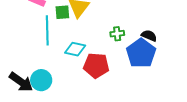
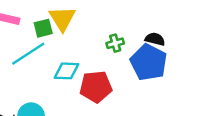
cyan line: (47, 30) -> (28, 54), turned 68

